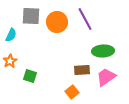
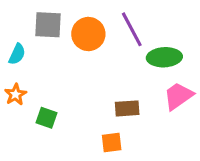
green ellipse: (103, 51) -> (164, 57), moved
pink trapezoid: (106, 77) -> (178, 96), moved
orange square: (72, 92) -> (112, 143), turned 32

